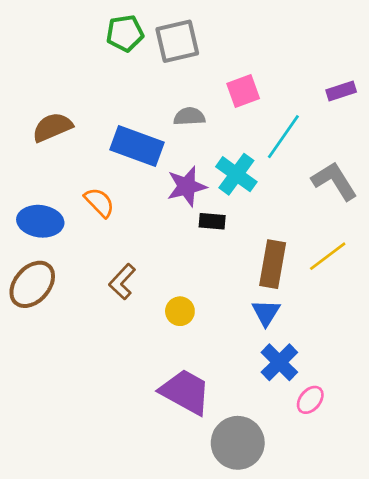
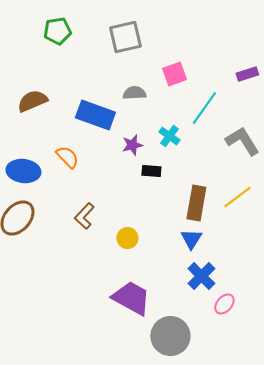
green pentagon: (125, 33) -> (57, 31), moved
cyan cross: (236, 174) -> (169, 136), size x0.7
purple star: (187, 186) -> (132, 145), size x0.7

